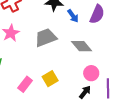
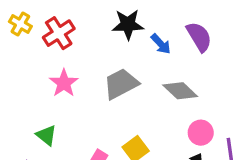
purple semicircle: (97, 14) -> (199, 37), turned -48

